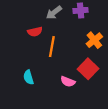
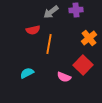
cyan semicircle: (29, 77) -> (27, 73), turned 80

